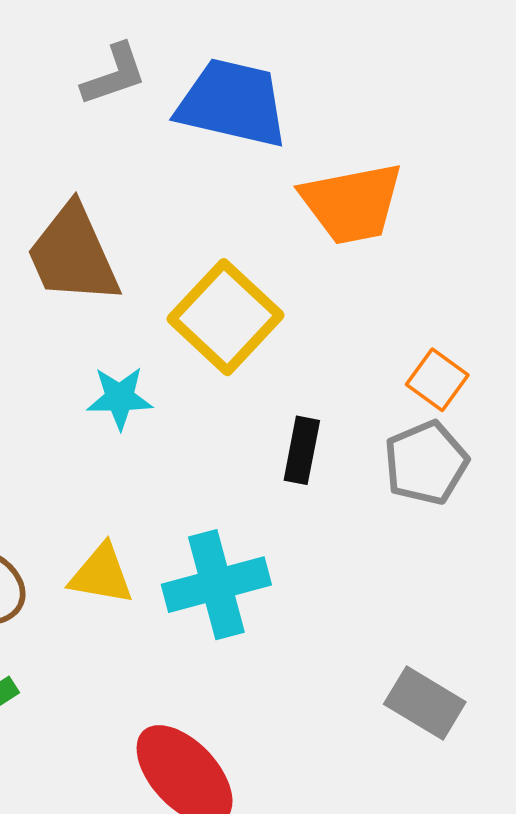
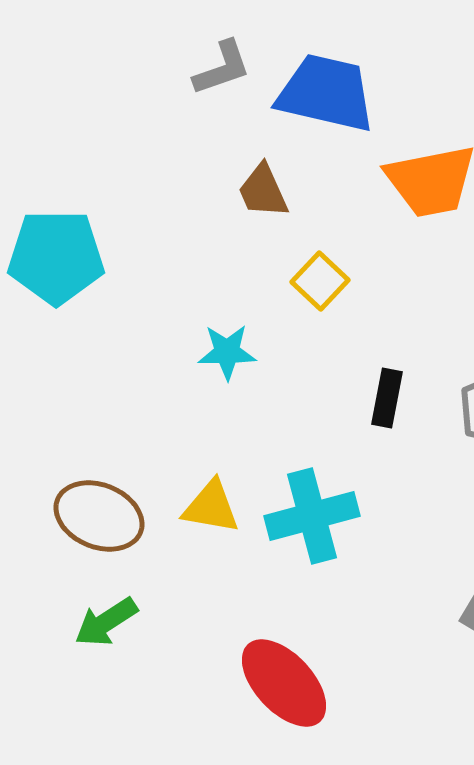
brown trapezoid: (73, 254) -> (263, 191), moved, size x0.6
yellow square: (226, 317) -> (320, 281), size x0.6

